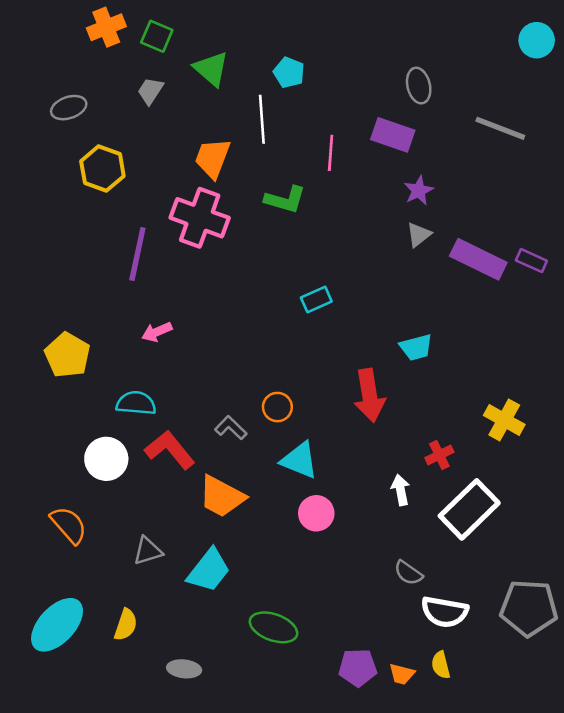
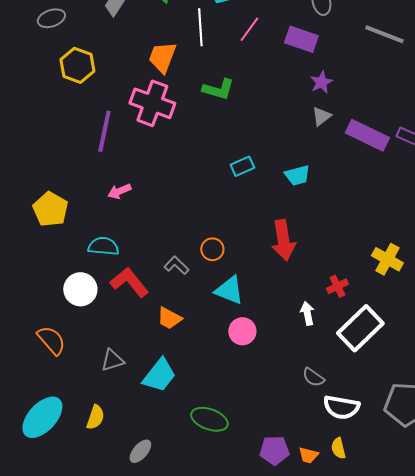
pink line: (331, 153) -> (249, 29), moved, turned 32
cyan trapezoid: (416, 347) -> (297, 175), moved
orange trapezoid: (222, 496) -> (169, 318), size x0.7
gray ellipse: (184, 669) -> (140, 451), turned -55

